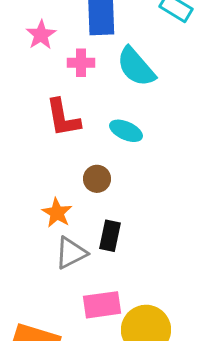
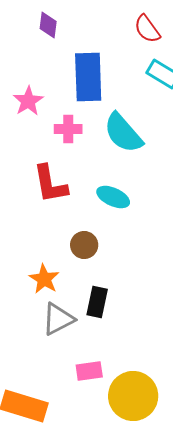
pink rectangle: (102, 305) -> (89, 371), size x0.7

